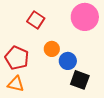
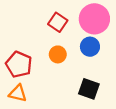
red square: (36, 20) -> (58, 22), moved
blue circle: (68, 61) -> (90, 47), moved

